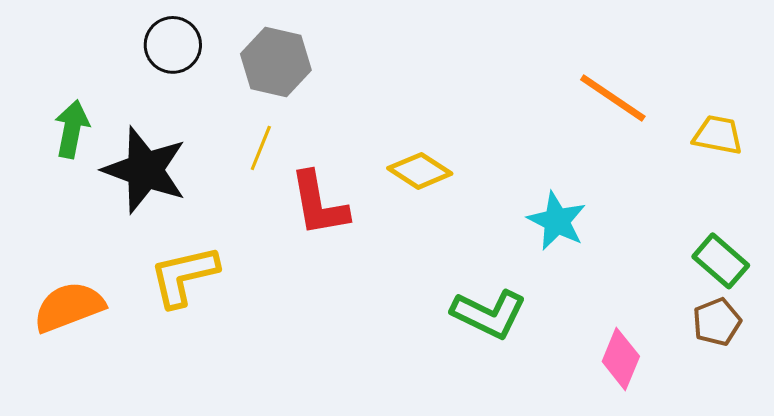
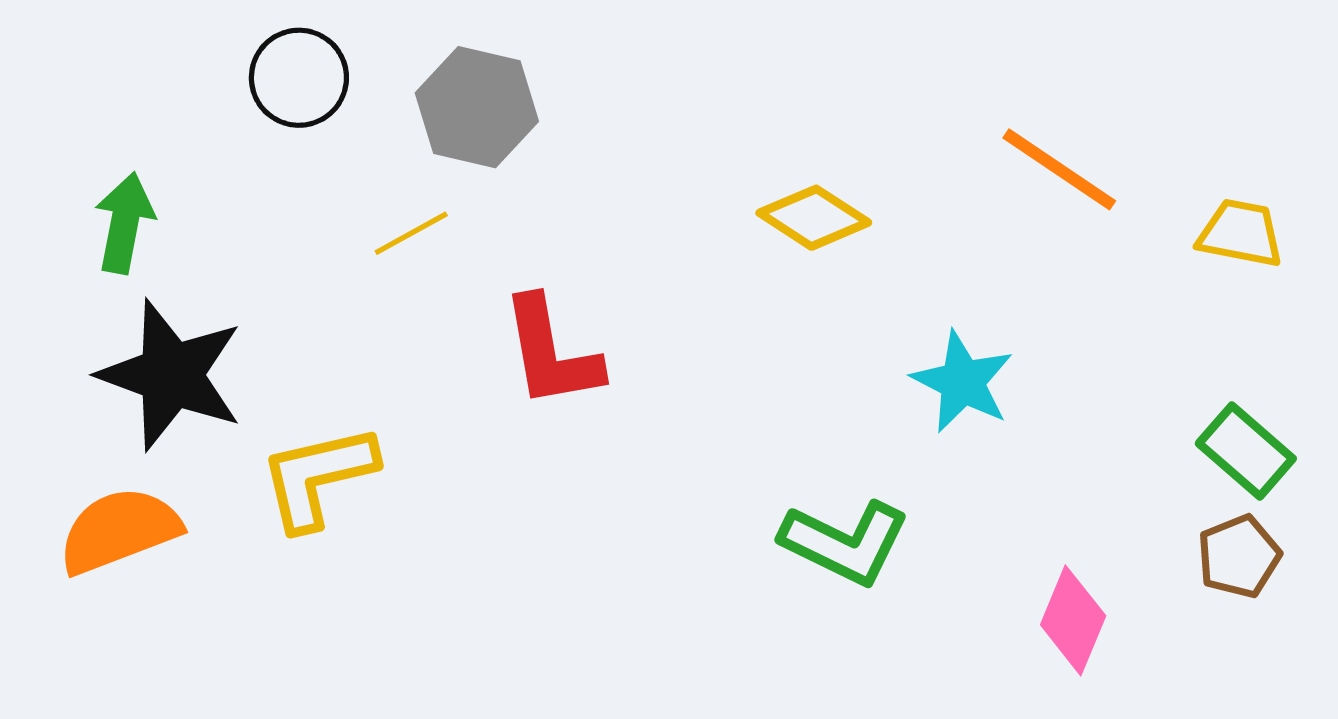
yellow line: (261, 148) -> (411, 233), moved, turned 39
black star: (145, 170) -> (171, 375), moved
yellow diamond: (420, 171) -> (814, 218), moved

